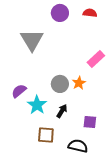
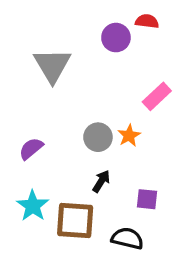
purple circle: (60, 13) -> (116, 38), moved
cyan star: (37, 105) -> (33, 206), moved
brown square: (46, 135) -> (75, 220), size x1.4

